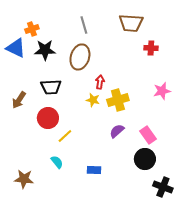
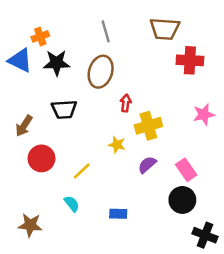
red cross: (151, 48) -> (190, 60), size x1.5
yellow star: (93, 100) -> (117, 145), moved
red circle: (48, 118) -> (41, 158), moved

